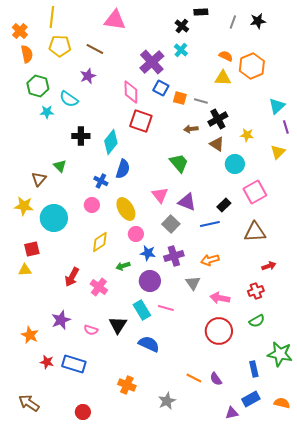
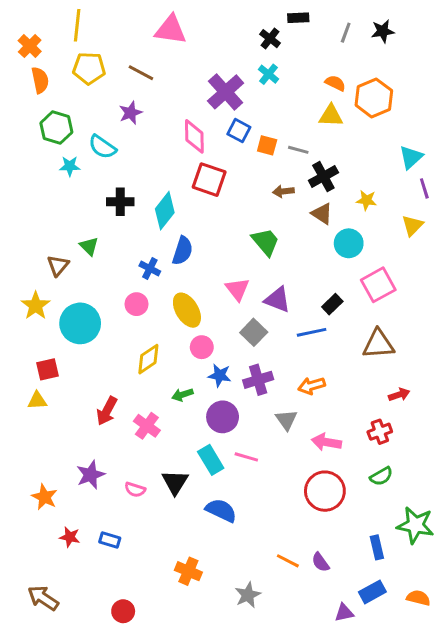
yellow star: (24, 206) -> (36, 306), turned 30
blue rectangle: (74, 364) -> (110, 540), size x0.6

